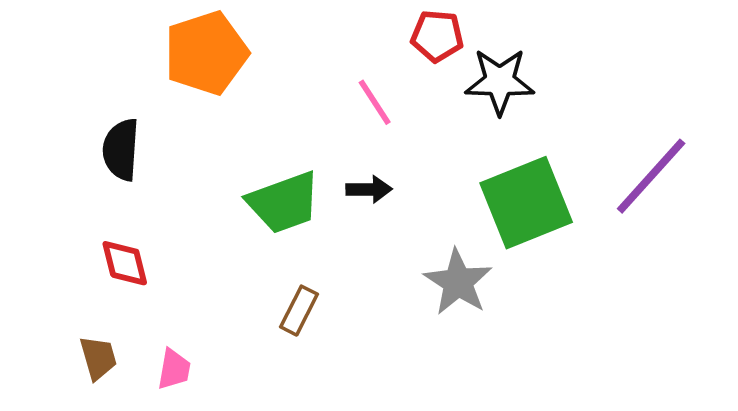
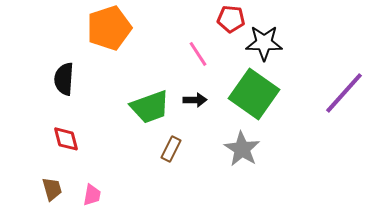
green square: (526, 203) -> (254, 94), moved, turned -33
brown rectangle: (299, 311) -> (171, 149), moved

